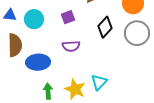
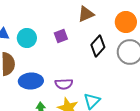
purple semicircle: (71, 46) -> (64, 84), moved

